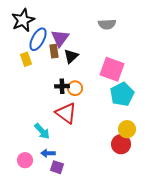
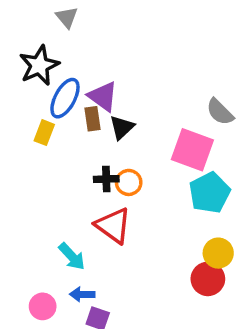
gray semicircle: (107, 24) -> (220, 112), moved, turned 48
purple triangle: (60, 38) -> (103, 96), turned -30
yellow rectangle: (26, 59) -> (44, 133), turned 40

